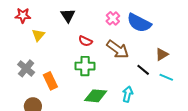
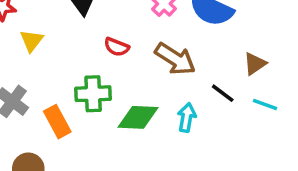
green cross: (85, 66) -> (93, 94), moved
cyan arrow: (128, 94) -> (187, 117), moved
green diamond: (96, 96) -> (138, 117), moved

